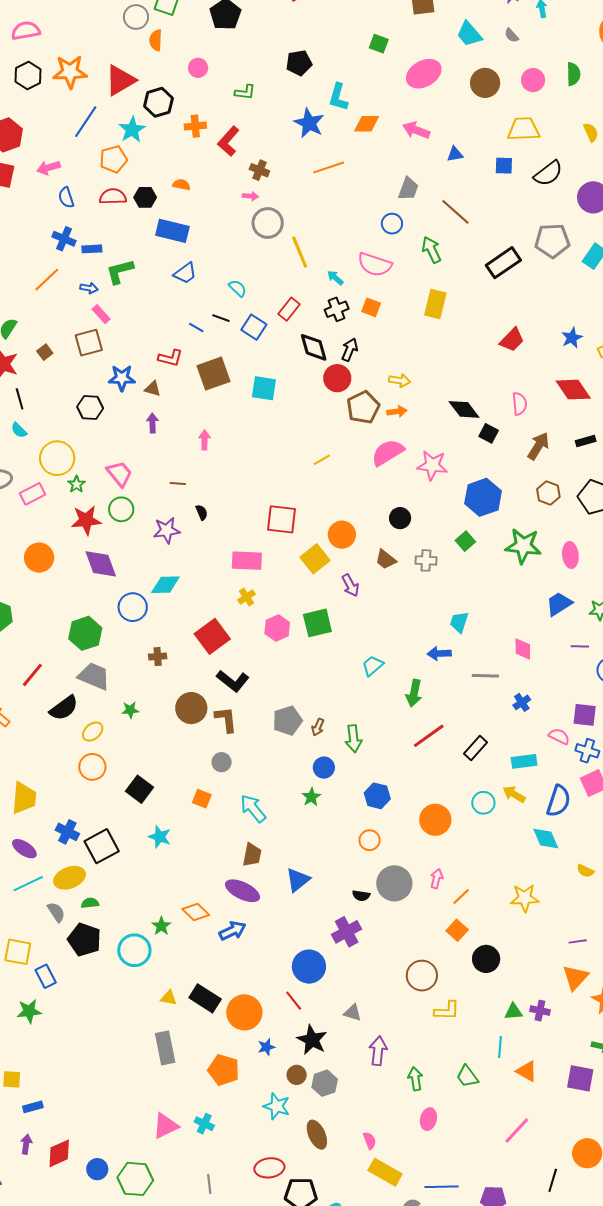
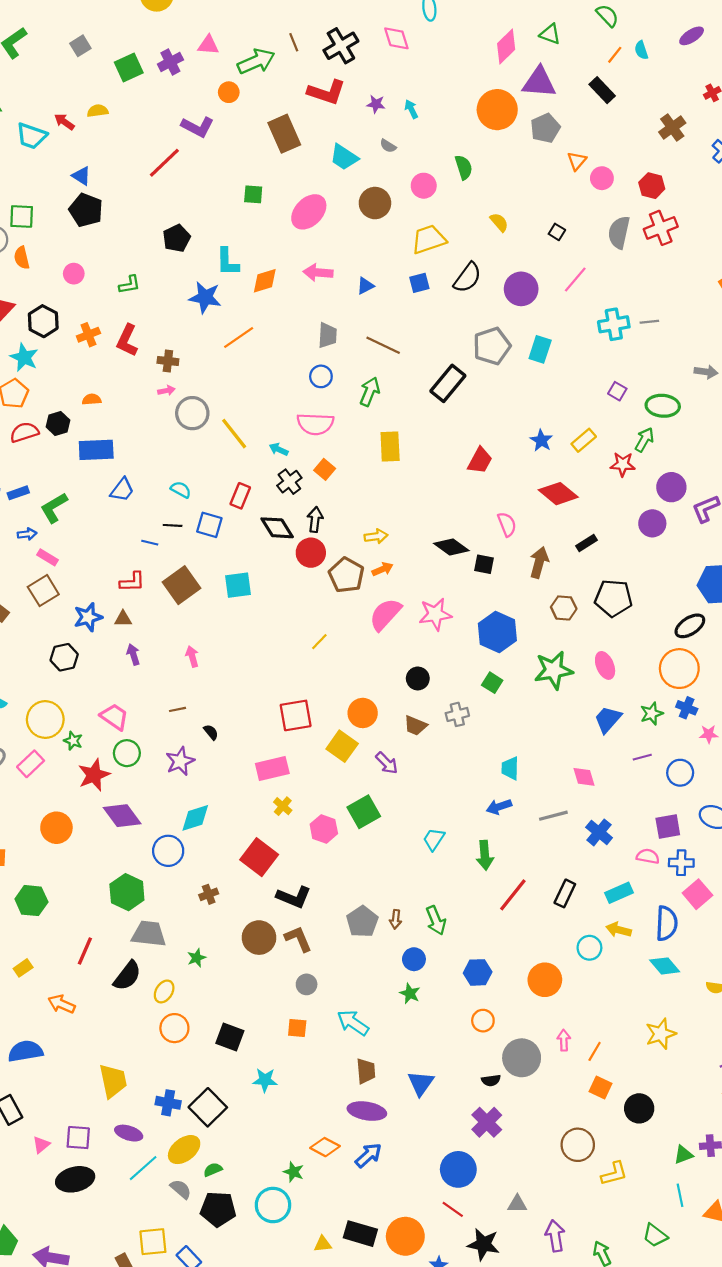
green arrow: (431, 250) -> (370, 392), turned 64
orange square: (371, 307) -> (325, 469), turned 36
blue cross: (522, 702) -> (599, 832), size x1.4

